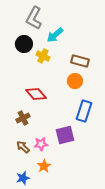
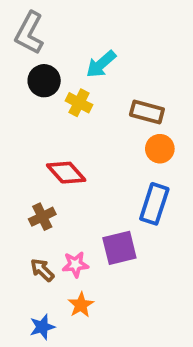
gray L-shape: (34, 18) -> (29, 33), moved
orange circle: (75, 81) -> (160, 149), moved

